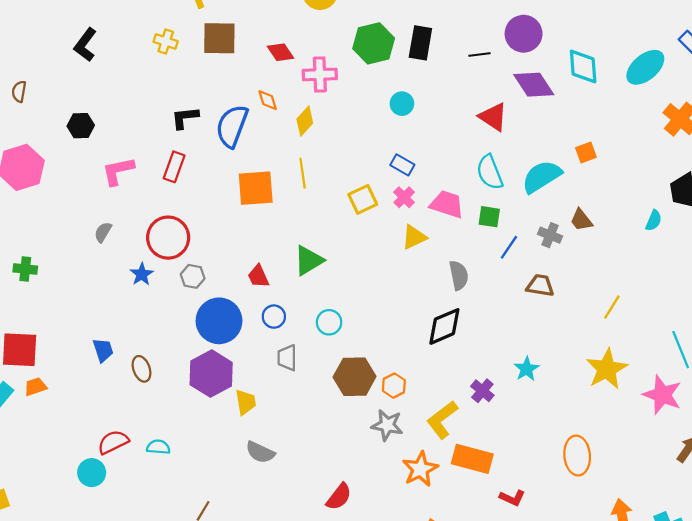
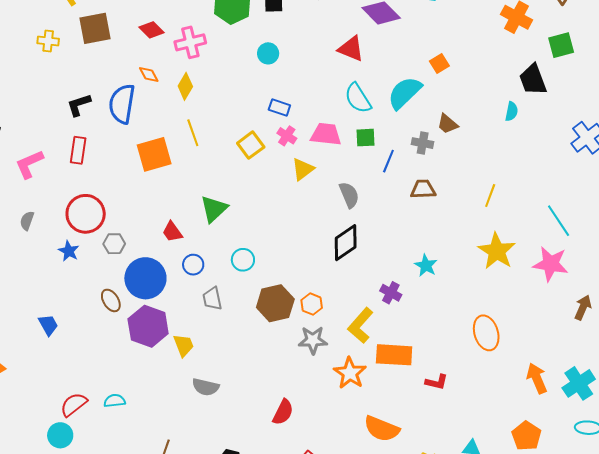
brown ellipse: (142, 369) -> (111, 300), moved

